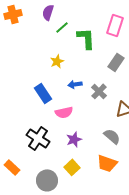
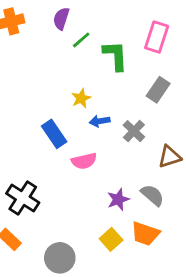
yellow star: (57, 61) -> (81, 98), moved
black cross: (38, 138) -> (23, 198), moved
purple star: (74, 139) -> (118, 199), moved
yellow square: (72, 167) -> (111, 239), moved

